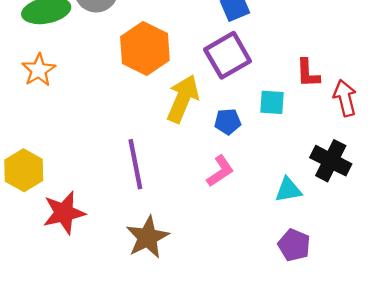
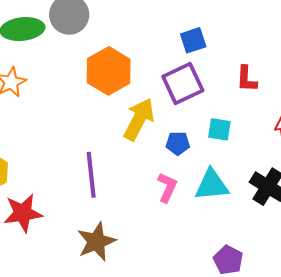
red L-shape: (308, 73) -> (247, 79), moved
pink L-shape: (220, 171) -> (167, 187), turned -36
cyan triangle: (288, 190) -> (212, 185), moved, size x1.4

